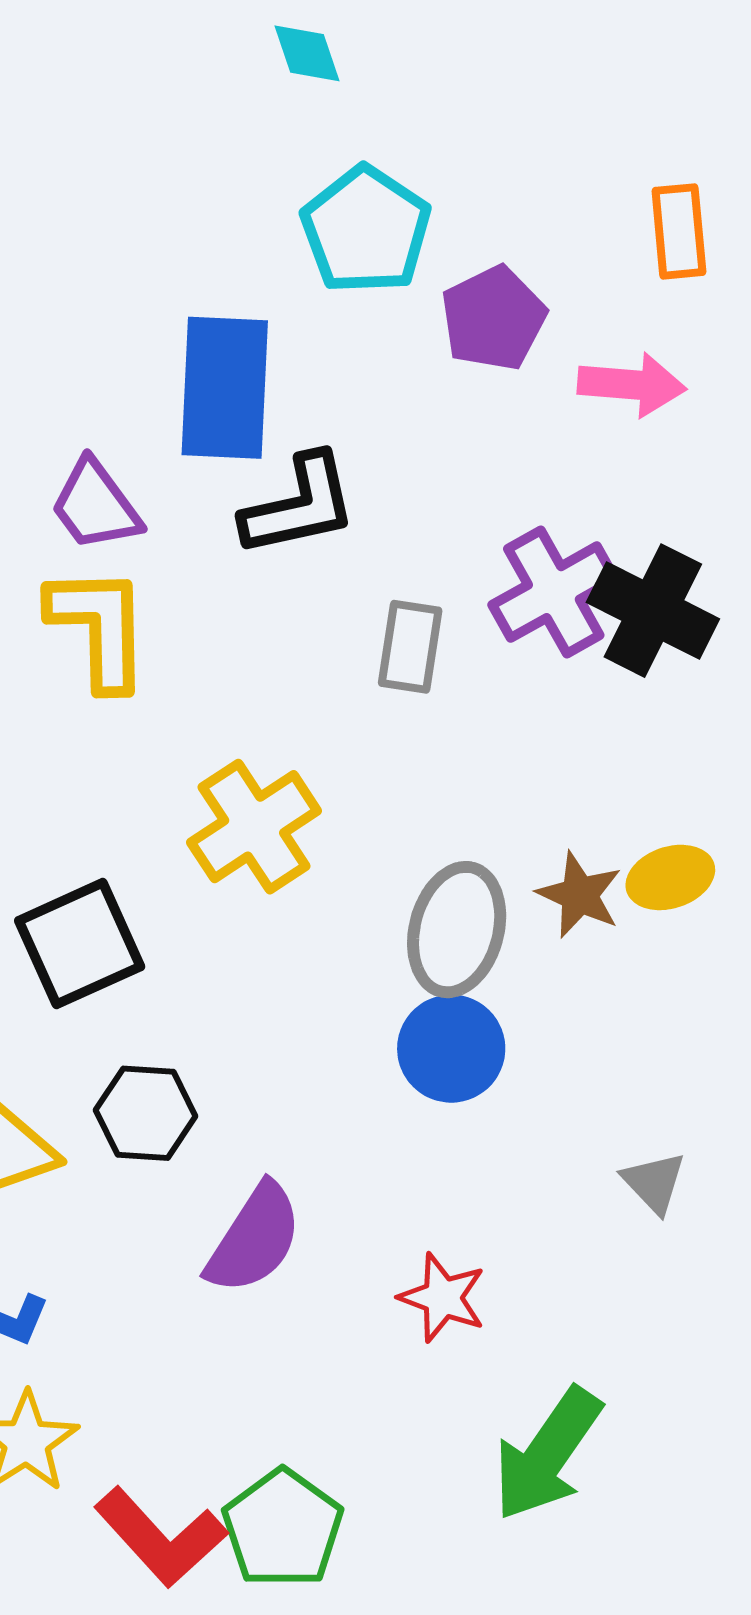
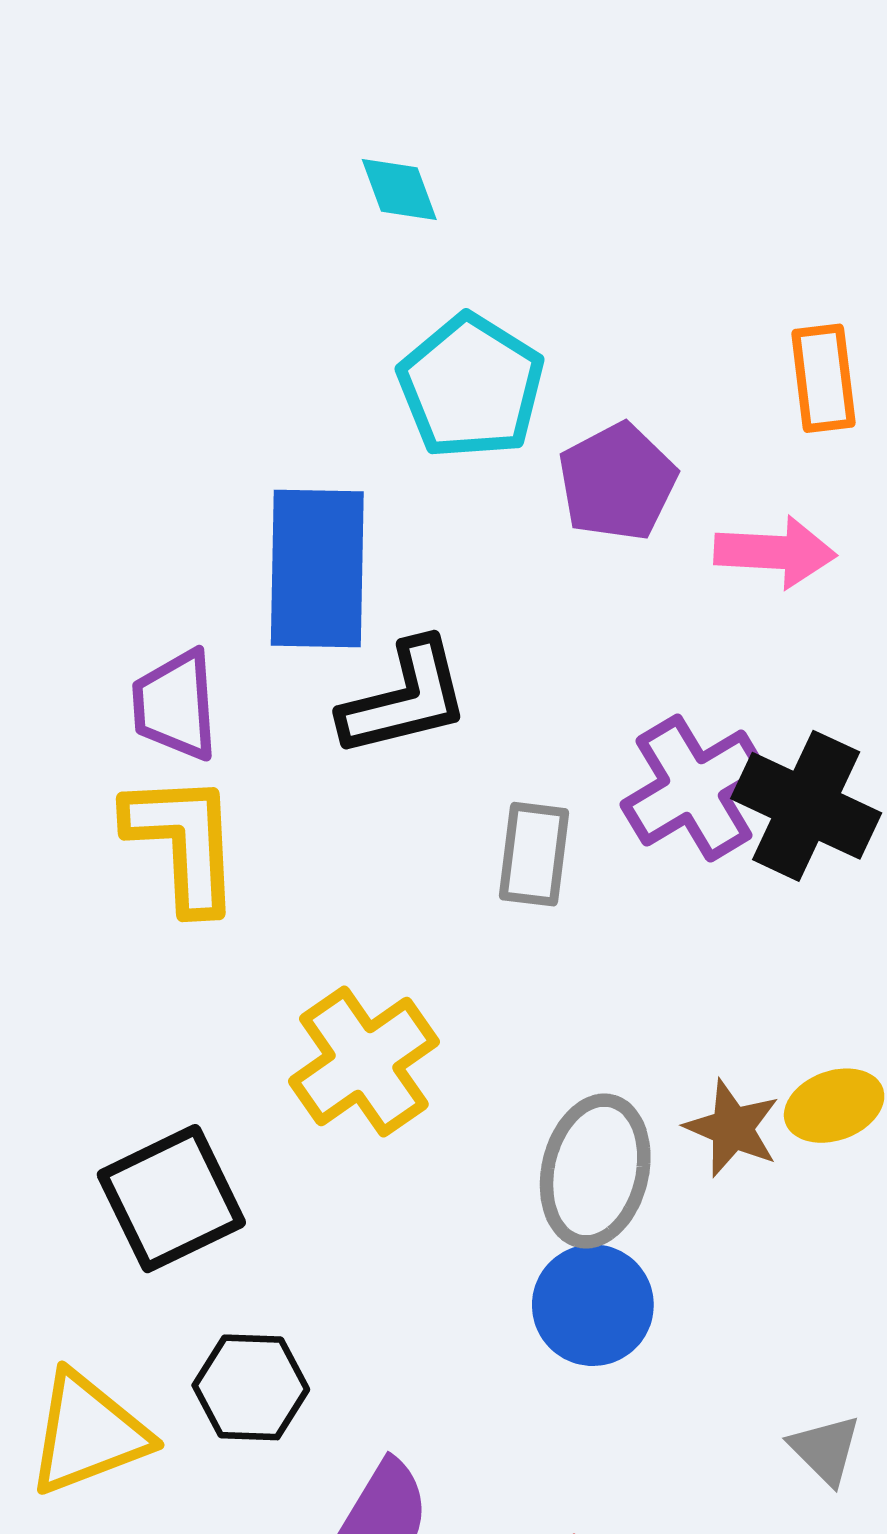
purple trapezoid: (95, 505) -> (175, 705), turned 34

